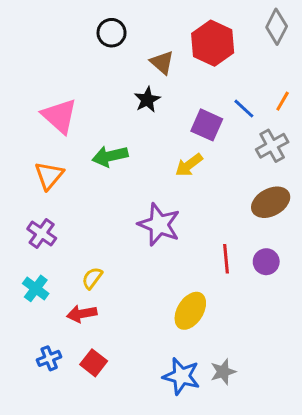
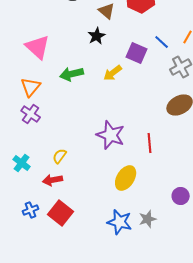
yellow arrow: (189, 165) -> (113, 73), moved
purple star: (159, 225) -> (111, 135), moved
purple cross: (42, 233) -> (31, 114), moved
purple circle: (266, 262) -> (181, 196), moved
red square: (94, 363) -> (61, 213), size x1.4

